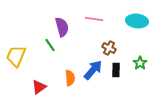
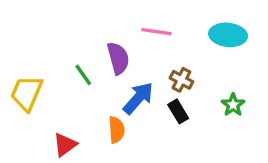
purple semicircle: (62, 27) -> (118, 58), moved
blue arrow: (93, 70) -> (138, 98), moved
black rectangle: (116, 70) -> (178, 111), moved, turned -32

